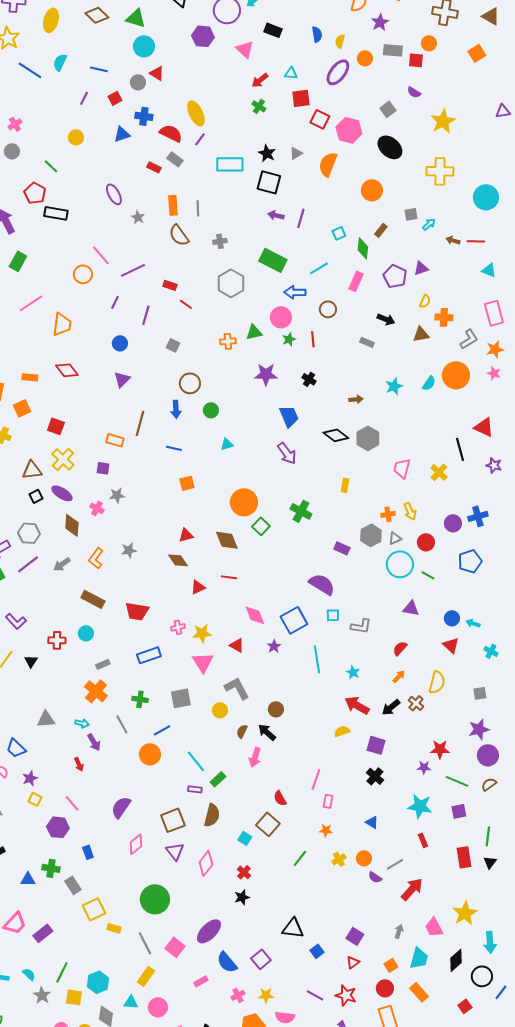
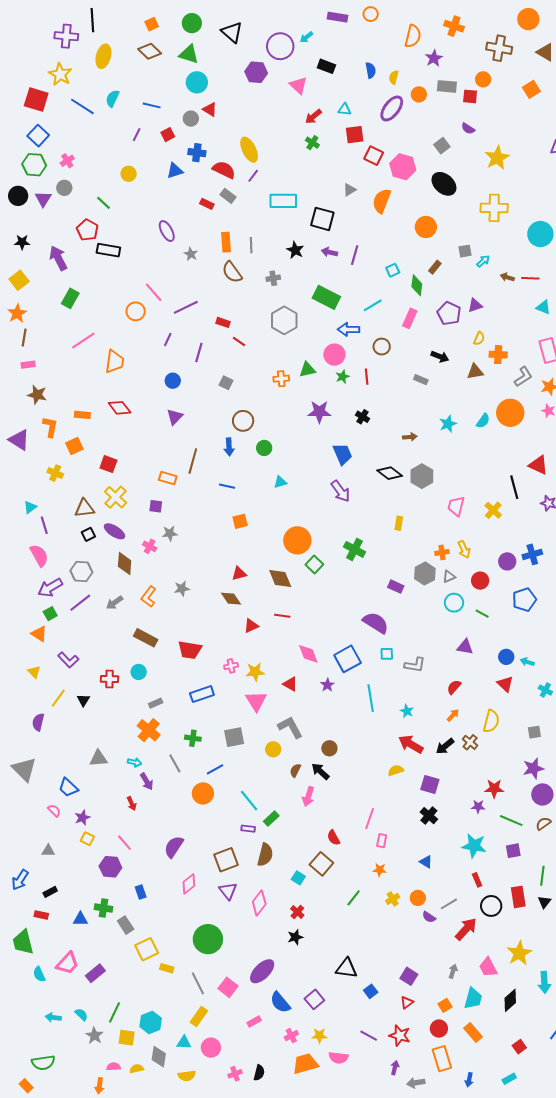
black star: (267, 153) -> (295, 250), moved
cyan circle: (400, 564) -> (454, 603), size x0.7
black circle: (482, 976) -> (491, 906), moved

